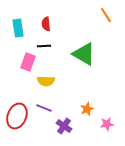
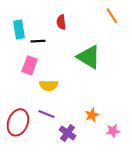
red semicircle: (46, 24) -> (61, 22), moved
black line: (44, 46) -> (38, 41), moved

